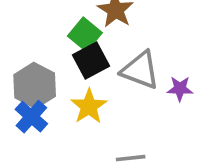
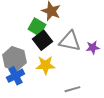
yellow star: (89, 106) -> (45, 65), turned -30
blue cross: (31, 117) -> (15, 76), turned 30

